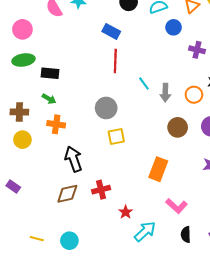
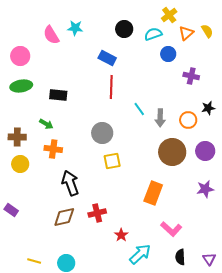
black rectangle: (50, 73) -> (58, 95), moved
brown circle: (178, 127) -> (172, 152), size x1.4

